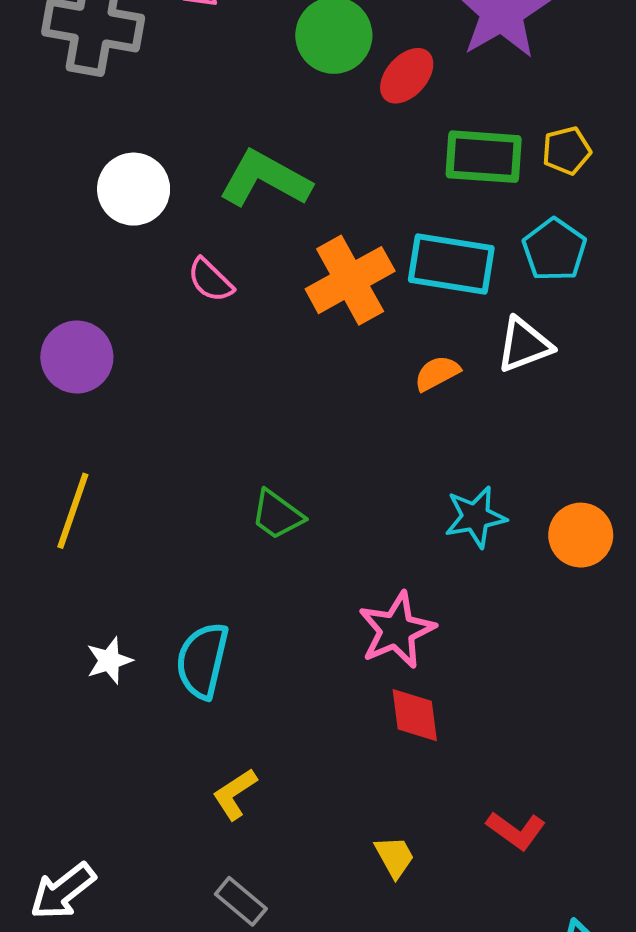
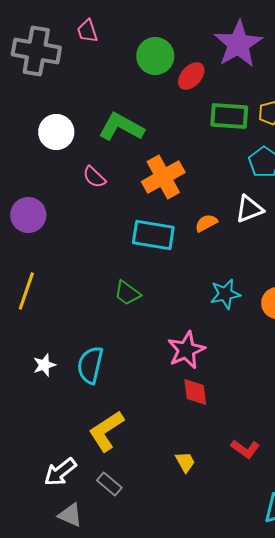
cyan rectangle: (451, 264) -> (153, 235), moved
yellow L-shape: (235, 794) -> (106, 431), size x1.6
white arrow: (63, 891) -> (60, 472), moved

